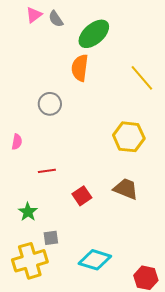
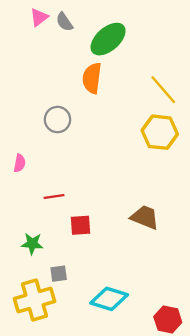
yellow hexagon: (129, 137) -> (160, 132), moved
red square: (82, 196) -> (80, 225), moved, turned 30
green star: (28, 212) -> (32, 244), turned -30

